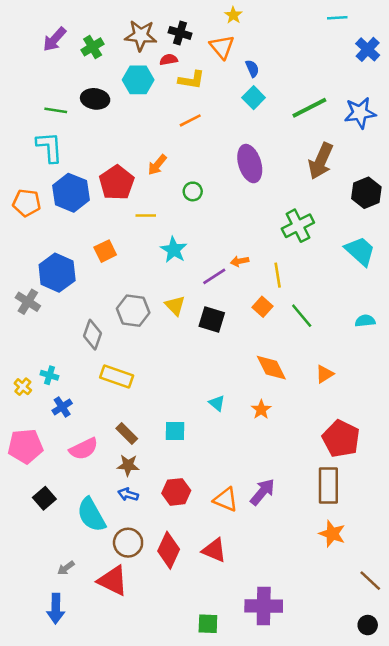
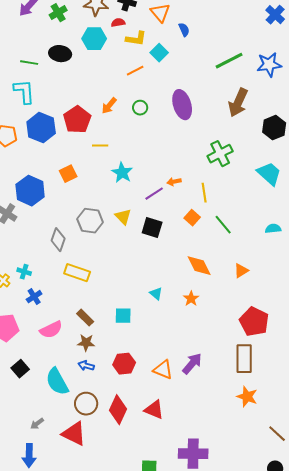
cyan square: (254, 98) -> (159, 53), moved
green circle: (193, 191) -> (140, 108), moved

